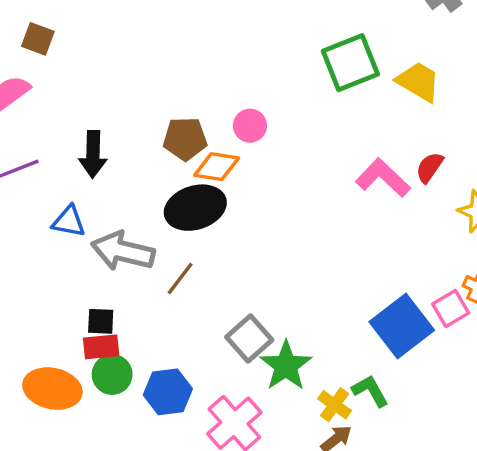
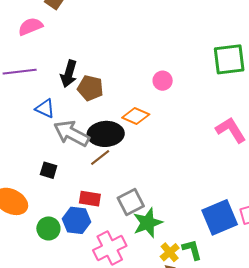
brown pentagon: (185, 139) -> (90, 88), moved
orange diamond: (217, 167) -> (136, 116), moved
black ellipse: (195, 208) -> (106, 134), moved
red rectangle: (101, 347) -> (90, 199), moved
green circle: (112, 374) -> (48, 228), moved

